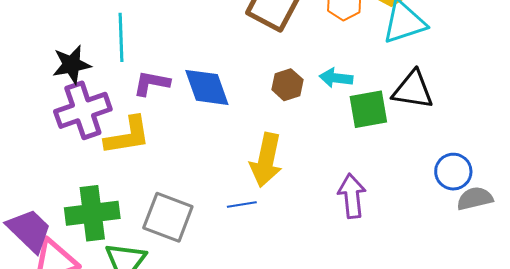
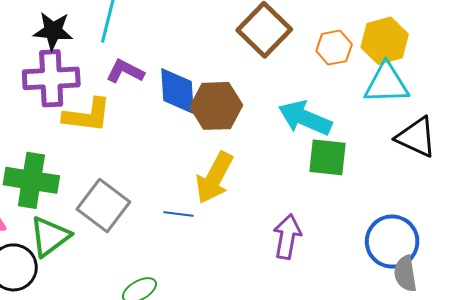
cyan arrow: (336, 78) -> (305, 118), size x1.6
brown hexagon: (287, 85) -> (216, 106), moved, size x1.6
black triangle: (413, 90) -> (416, 137), moved
blue circle: (453, 172) -> (392, 242), size x1.4
gray semicircle: (475, 198) -> (405, 274), turned -102

